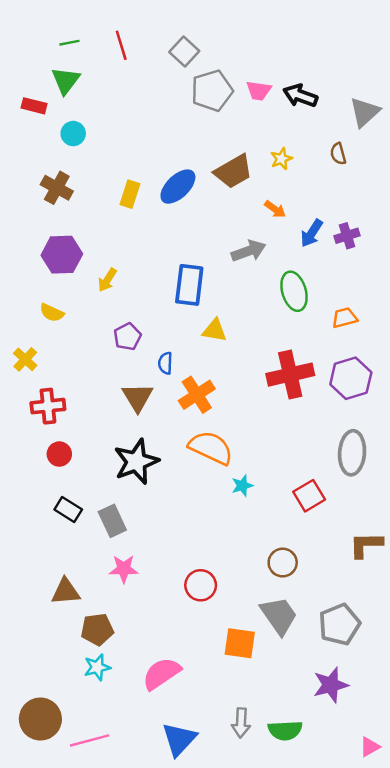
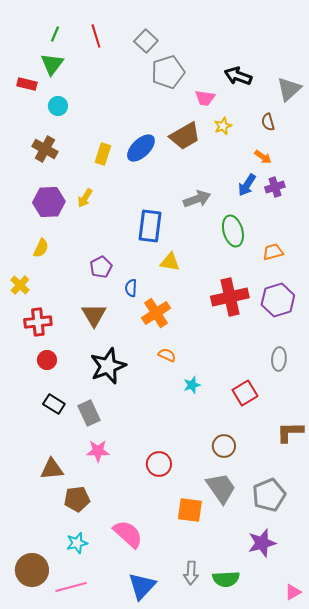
green line: (69, 43) -> (55, 34), turned -56
pink trapezoid: (259, 91) -> (205, 98), moved
orange arrow: (275, 209) -> (263, 157), moved
yellow arrow: (107, 280) -> (85, 198), moved
yellow semicircle: (52, 313) -> (41, 248), turned -90
brown triangle: (138, 397) -> (94, 315), moved
orange semicircle: (211, 448) -> (167, 355), size x0.5
gray ellipse: (352, 453) -> (279, 359), size x0.7
cyan star: (97, 667) -> (77, 543), moved
pink semicircle: (162, 674) -> (128, 534), turned 76

